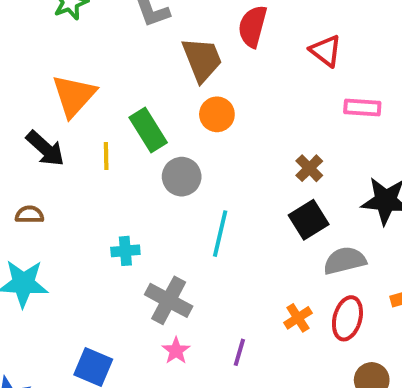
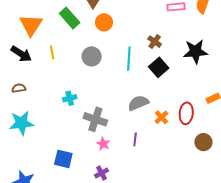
green rectangle: (148, 130) -> (70, 18), moved
cyan line: (220, 234) -> (129, 59), moved
gray semicircle: (345, 261) -> (138, 103), moved

